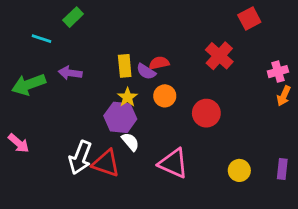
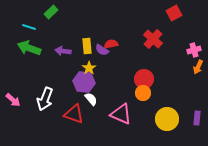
purple arrow: (70, 73) -> (63, 51), moved
green arrow: (29, 84) -> (29, 48), moved, turned 40
orange circle: (165, 96) -> (143, 93), moved
white arrow: (80, 158) -> (45, 99), moved
yellow circle: (239, 170) -> (167, 119), size x1.5

